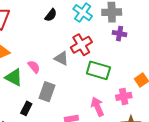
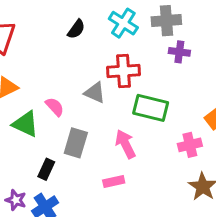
red cross: (81, 45) -> (123, 71), turned 30
pink arrow: (97, 107) -> (125, 144), moved

